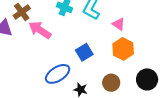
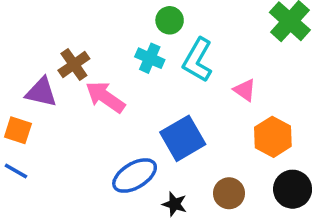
orange hexagon: (123, 49) -> (273, 137), moved
blue square: (84, 52) -> (183, 138), size x1.4

